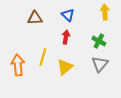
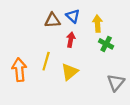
yellow arrow: (105, 12) -> (98, 24), moved
brown triangle: (35, 18) -> (53, 20), moved
gray triangle: (100, 64) -> (116, 83), moved

